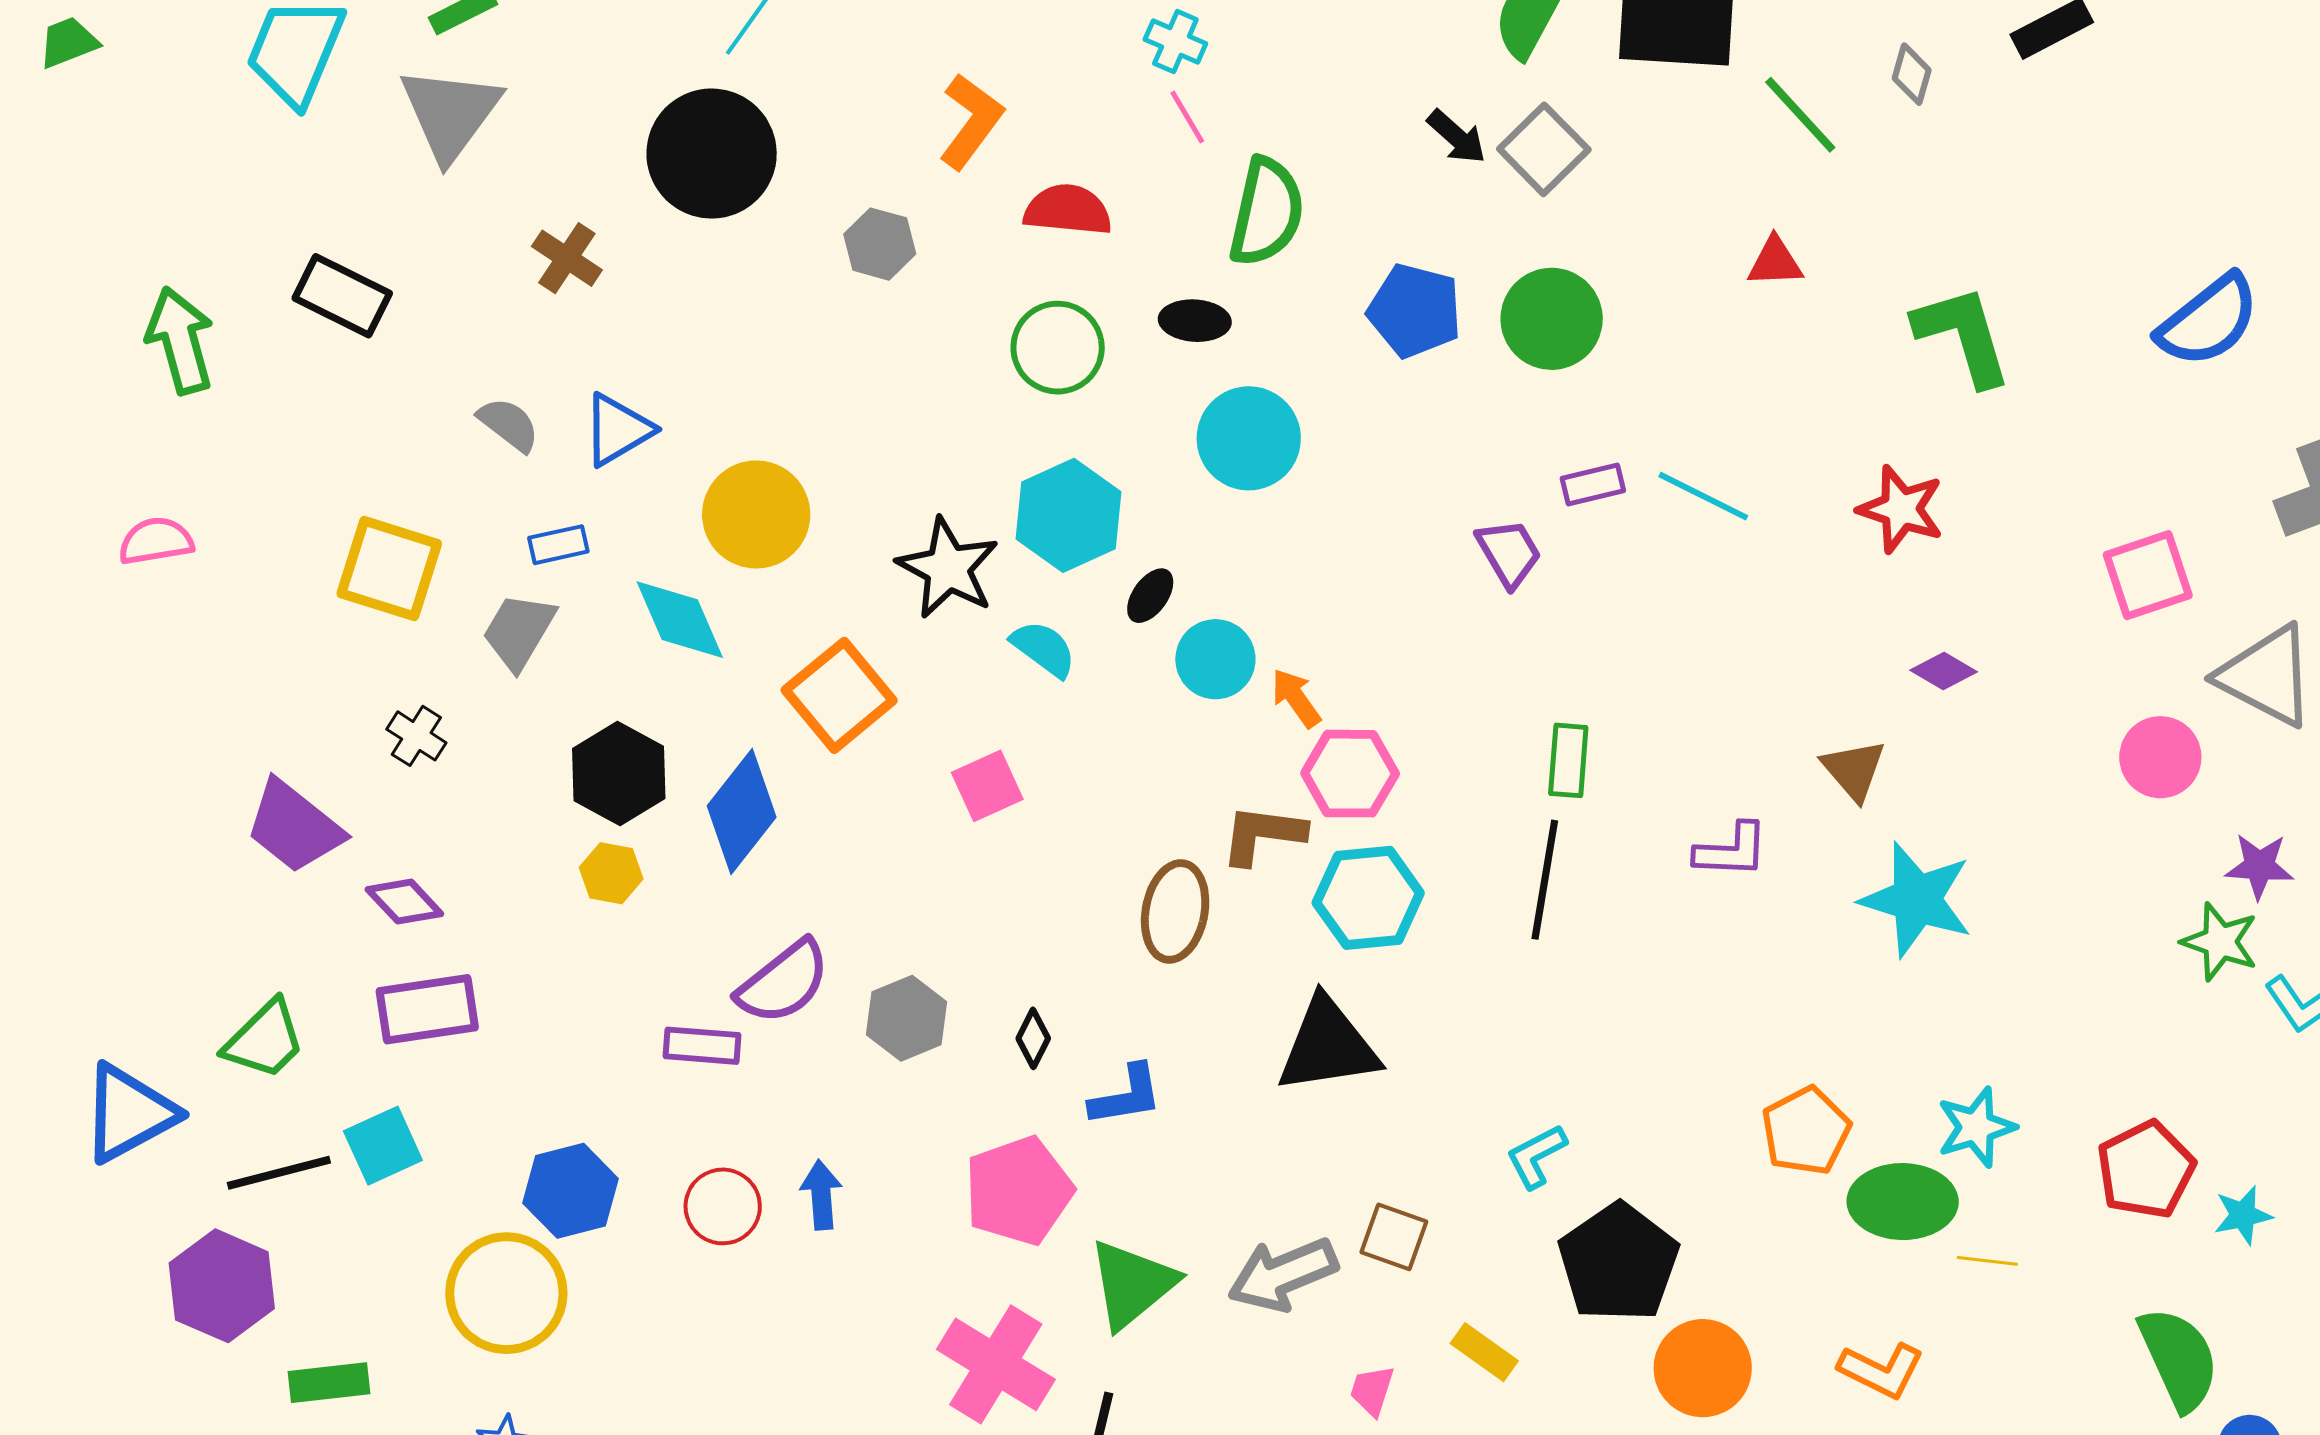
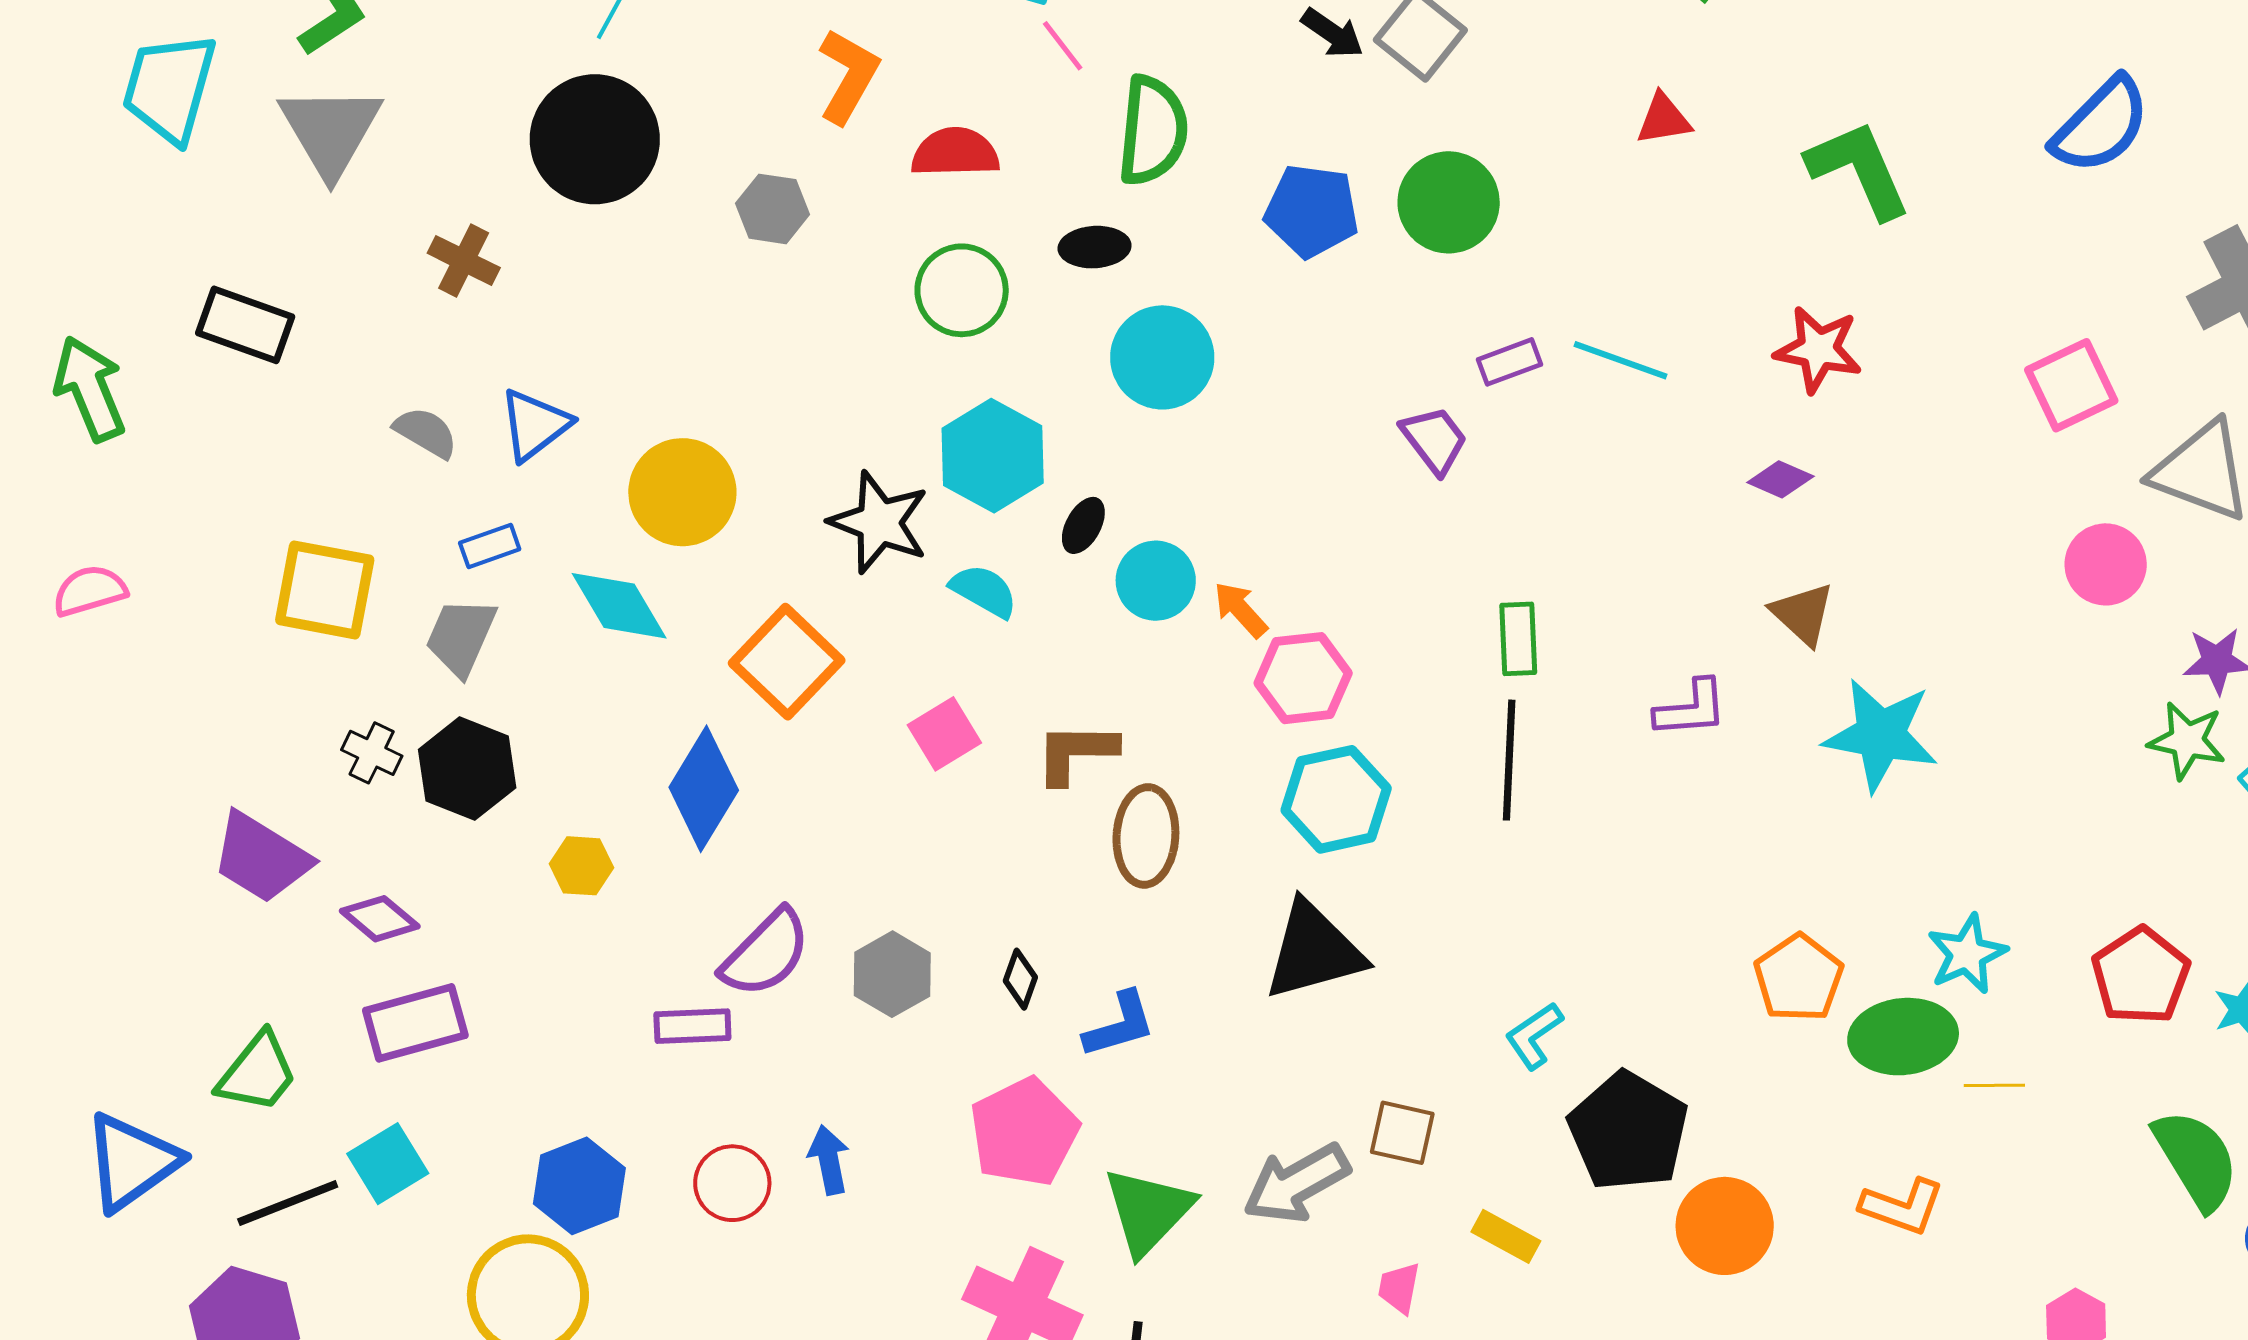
purple diamond: (1944, 671) -> (1780, 479), moved
black hexagon: (619, 773) -> (467, 769), moved
brown L-shape: (1263, 835) -> (1076, 753), moved

